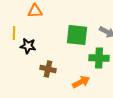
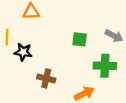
green square: (77, 35) -> (80, 39), size x0.6

